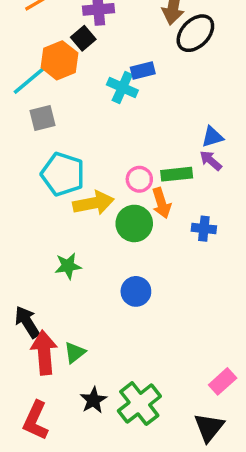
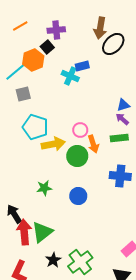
green rectangle: (177, 174) -> (119, 138), moved
blue cross: (204, 229) -> (120, 176), moved, size x1.5
green star: (68, 266) -> (44, 188), moved
green triangle: (75, 353) -> (42, 232), size x1.6

